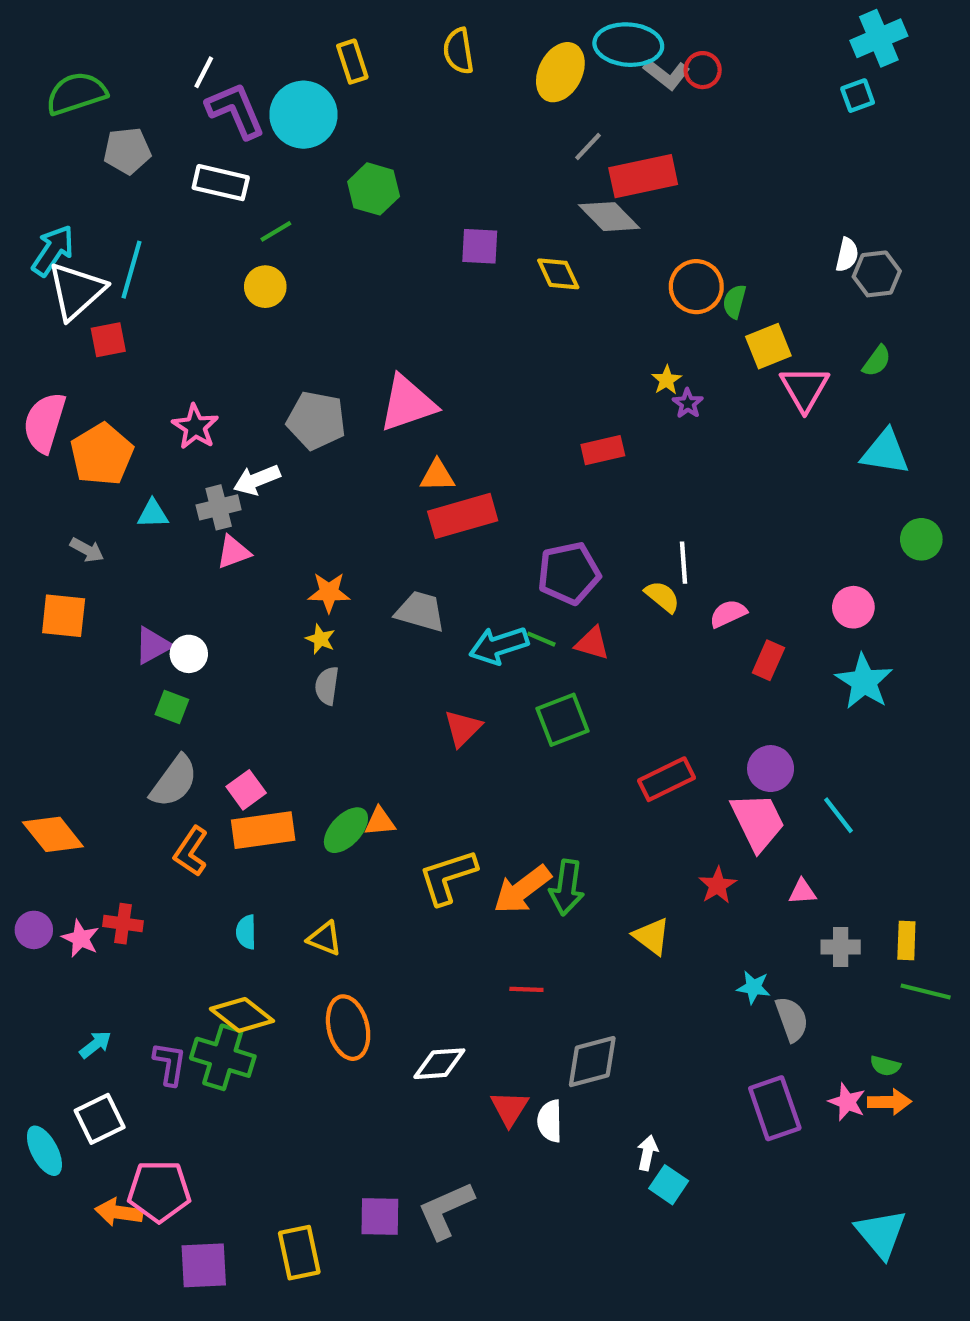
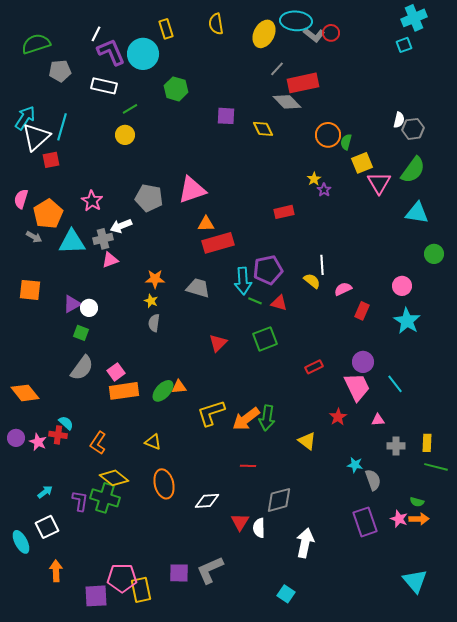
green semicircle: (877, 361) -> (413, 170), size x1.8
pink semicircle: (44, 423) -> (21, 199), size x0.7
cyan triangle: (153, 514) -> (72, 242), size x1.8
gray arrow: (87, 550) -> (34, 237), moved
cyan arrow: (499, 645) -> (243, 281), moved, turned -76
red rectangle: (667, 779) -> (314, 367), size x0.7
orange L-shape: (191, 851) -> (98, 443), moved
cyan semicircle: (246, 932) -> (66, 423), moved, turned 133
white arrow: (647, 1153) -> (305, 543), size x1.8
cyan square: (669, 1185) -> (286, 594), moved
pink pentagon: (159, 1191) -> (122, 578), moved
orange arrow: (119, 1212) -> (56, 571), turned 80

